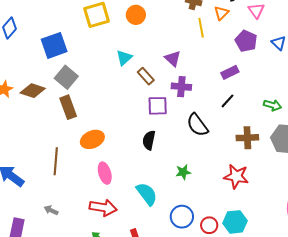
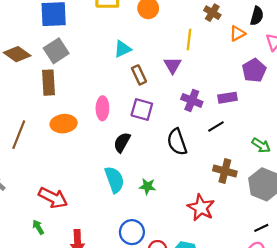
yellow line: (201, 28) -> (189, 39), moved
purple cross: (181, 87) -> (192, 100), moved
pink ellipse: (105, 173) -> (102, 108), moved
cyan semicircle: (147, 194) -> (114, 180), moved

